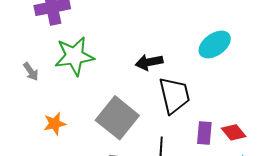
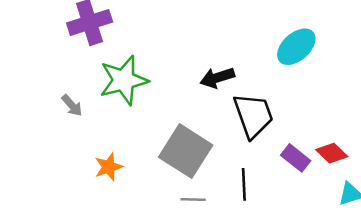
purple rectangle: (204, 133) -> (296, 158), turned -50

